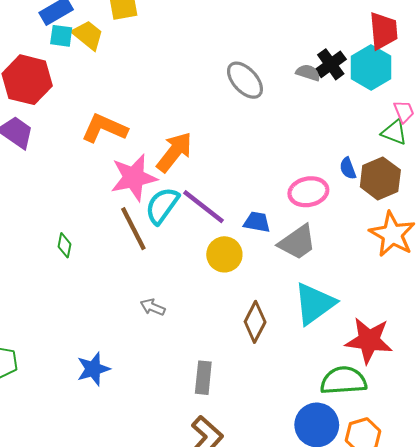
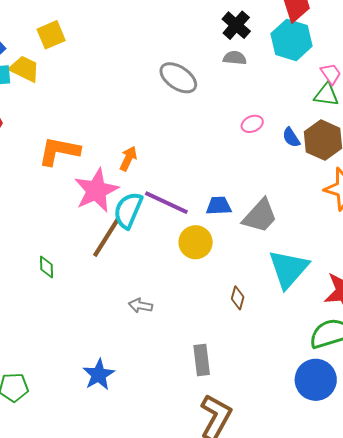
black cross: (331, 64) -> (236, 25), moved
orange arrow: (174, 152) -> (128, 158), size x0.6
pink ellipse: (308, 192) -> (252, 124), moved, size x0.6
brown line: (133, 229) -> (106, 237), turned 72
brown diamond: (255, 322) -> (238, 298), size x0.6

